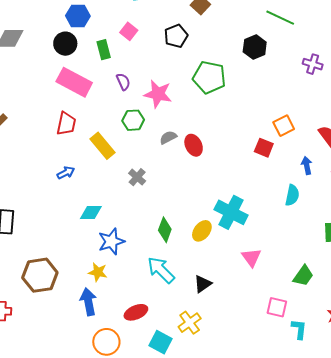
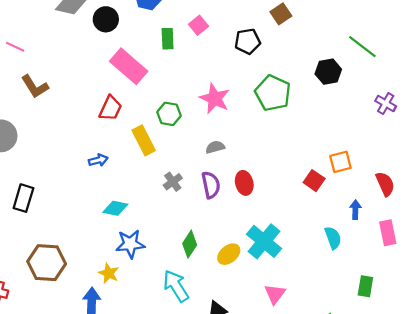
black circle: (65, 44) -> (106, 19), moved
purple semicircle: (123, 82) -> (211, 185), moved, size x1.4
green hexagon: (133, 120) -> (169, 114), moved
red ellipse: (194, 145) -> (244, 183), moved
cyan semicircle: (292, 195) -> (333, 238), turned -45

